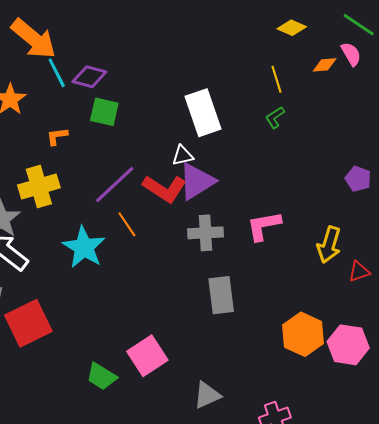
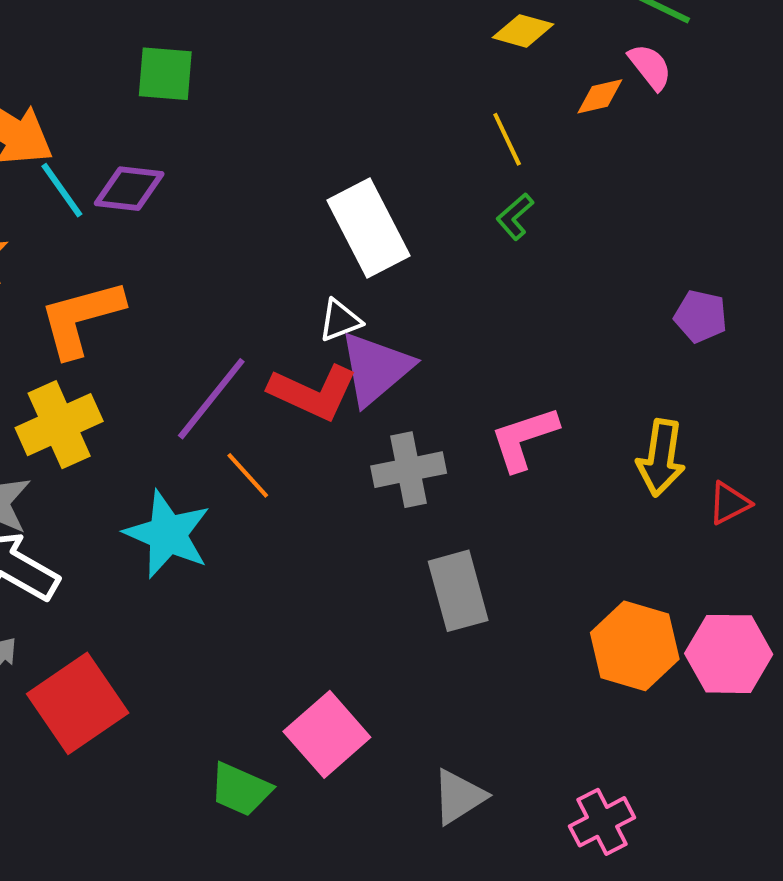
green square: (104, 112) -> (165, 74), moved
orange L-shape: (57, 136) -> (81, 318), size x2.0

